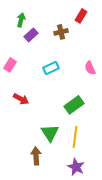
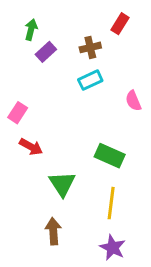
pink rectangle: (10, 65) -> (18, 113), moved
cyan rectangle: (51, 68) -> (90, 80), moved
green rectangle: (74, 105) -> (110, 156), turned 60
green triangle: (50, 133) -> (62, 184), moved

